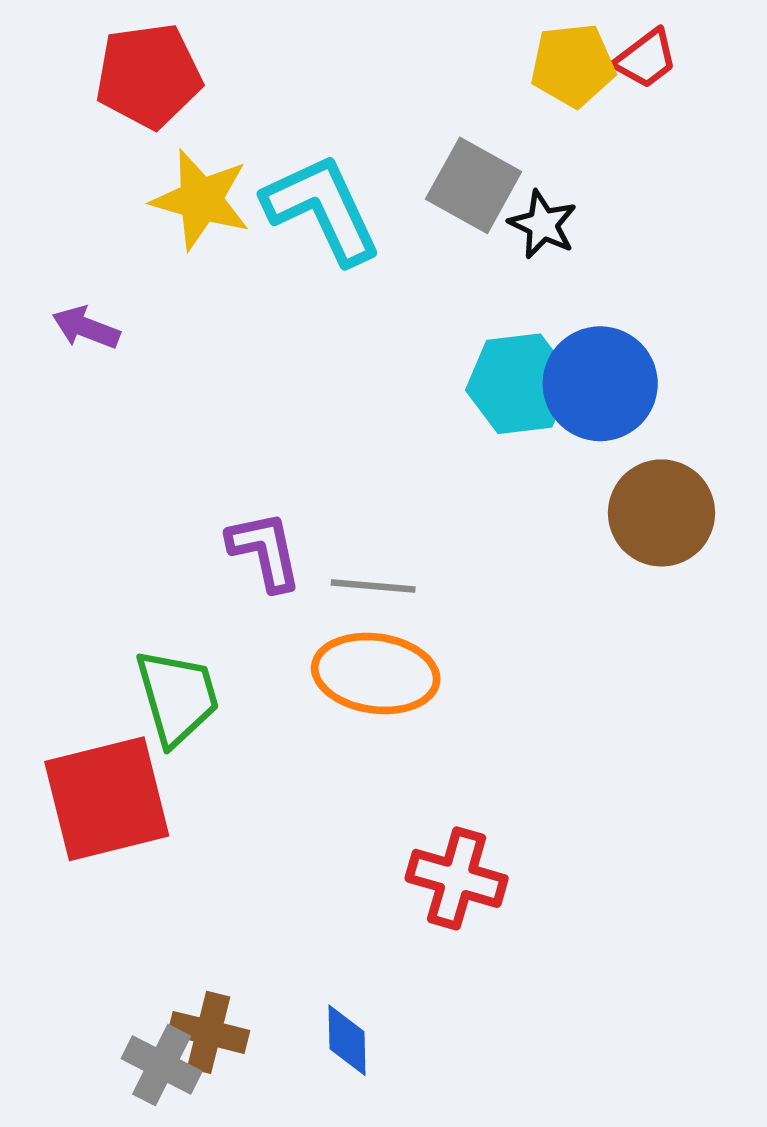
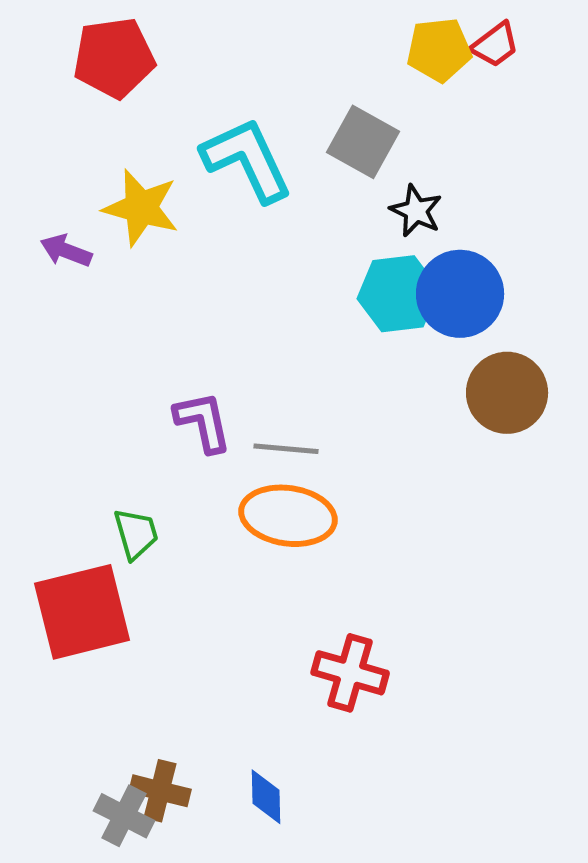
yellow star: (201, 200) -> (141, 208), moved
black star: (543, 225) -> (416, 211), moved
green trapezoid: (177, 697) -> (136, 534), size x0.7

